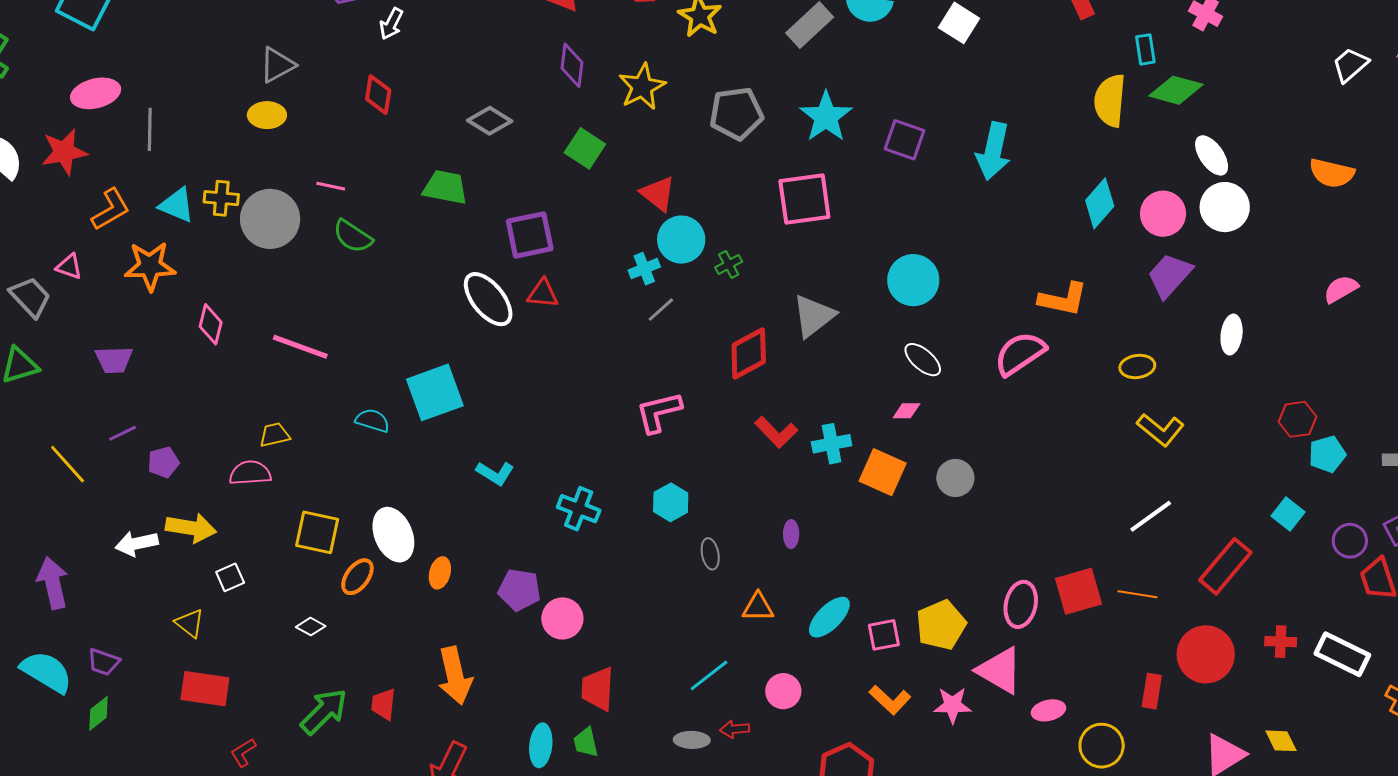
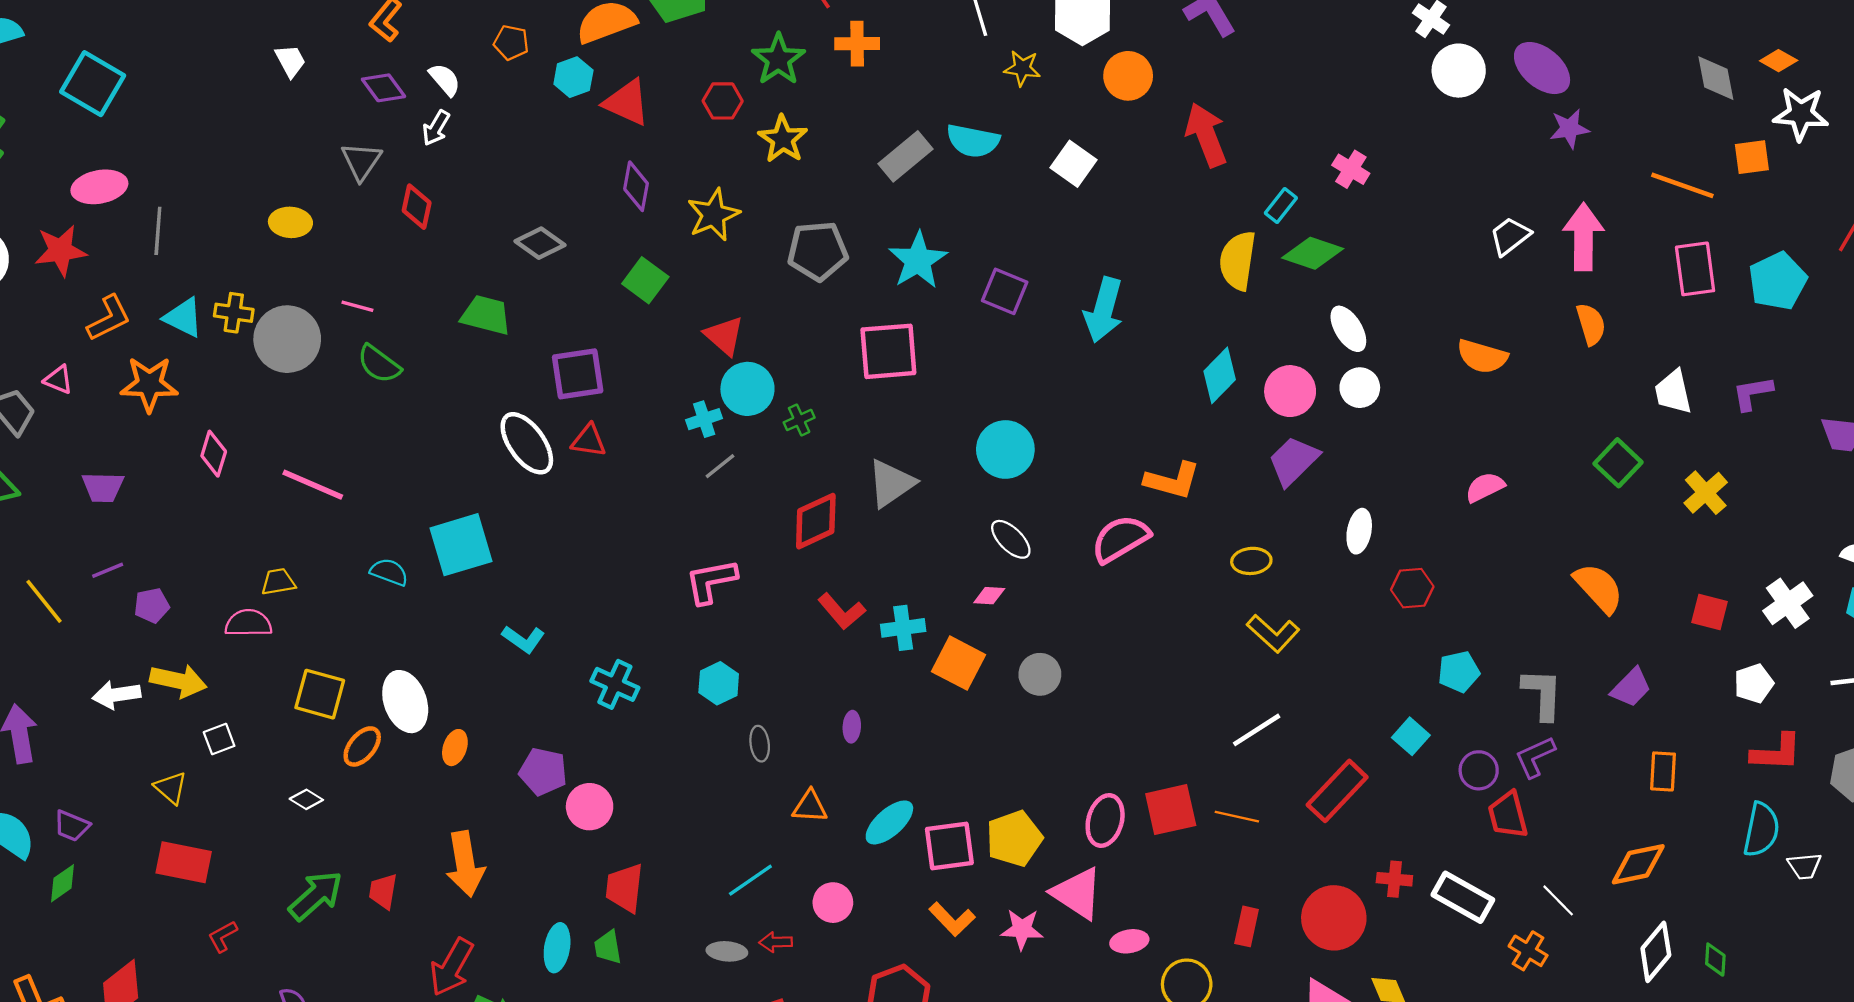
cyan rectangle: (1145, 49) -> (1281, 205), turned 44
gray triangle: (277, 65) -> (361, 161), moved, turned -30
white circle: (1225, 207) -> (1360, 388), size x0.7
red hexagon: (1297, 419) -> (1412, 588), moved
pink square: (884, 635) -> (949, 846), size x1.4
red circle: (1206, 654) -> (1334, 918), moved

